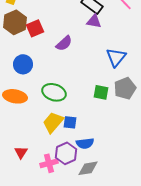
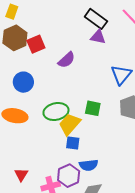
green ellipse: (54, 92) -> (56, 112), turned -30
green square: (101, 92) -> (93, 108), moved
yellow trapezoid: (53, 122) -> (70, 124), moved

